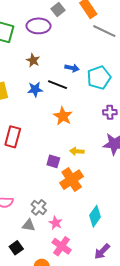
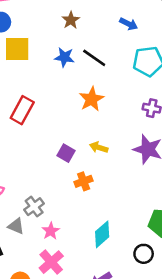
blue arrow: (72, 68) -> (129, 24), moved
orange cross: (72, 180) -> (84, 181), size x0.6

